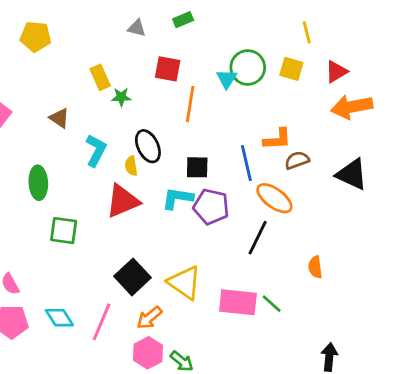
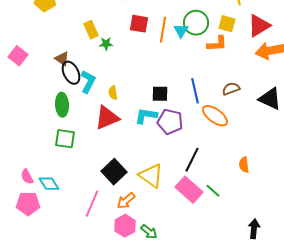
red triangle: (336, 72) -> (259, 26), size x1.4
orange line: (190, 104) -> (163, 30), moved
orange L-shape: (277, 139) -> (217, 44), moved
black ellipse: (148, 146) -> (71, 73), moved
green ellipse: (38, 183) -> (62, 105), moved
black line: (258, 238) -> (192, 160), moved
pink rectangle: (238, 302) -> (189, 190), turned 36
cyan diamond: (59, 318) -> (49, 184), moved

